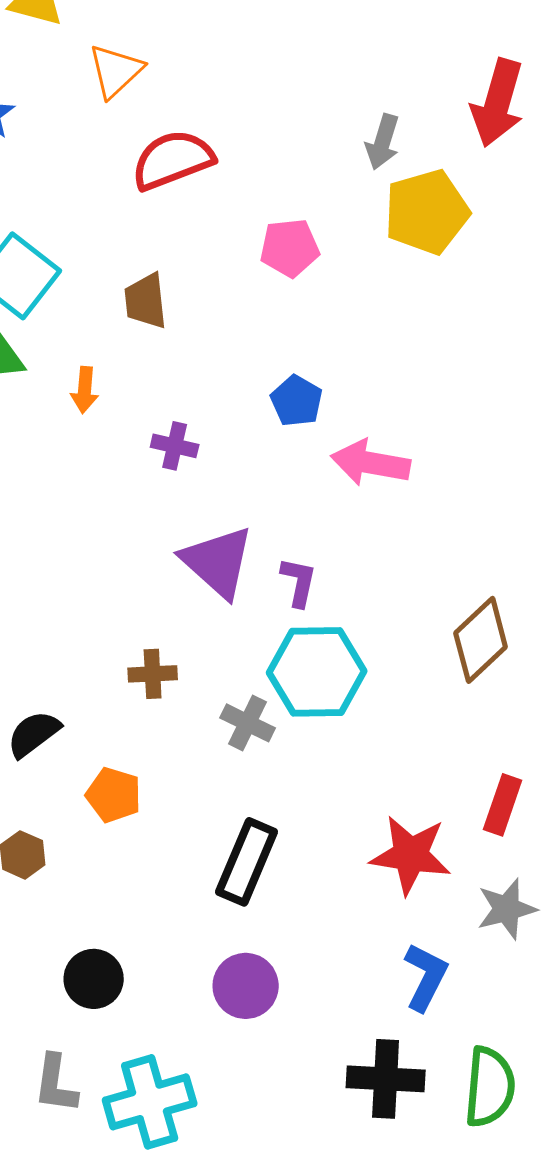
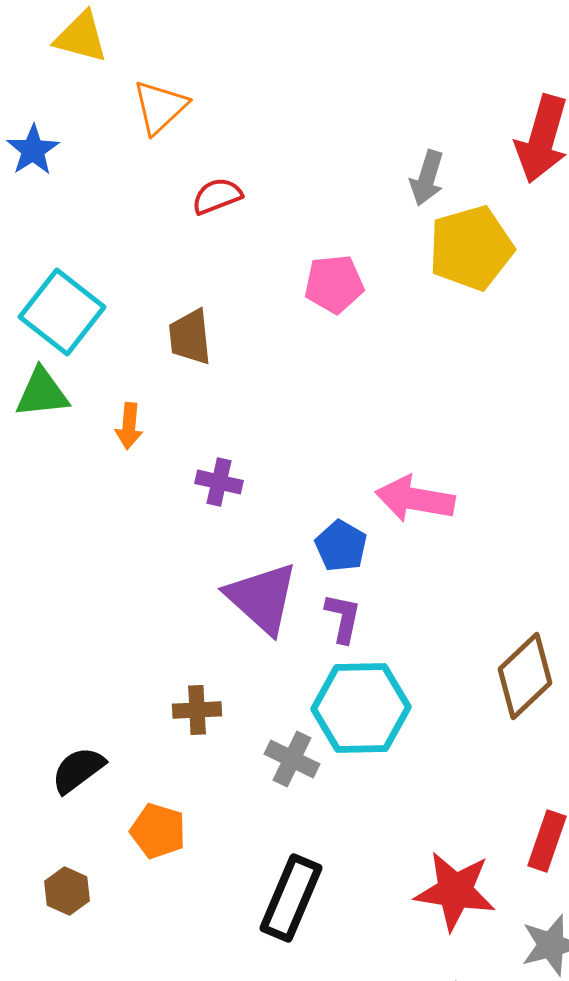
red semicircle: (173, 160) -> (217, 196), size x0.6
blue pentagon: (297, 401) -> (341, 546), moved

